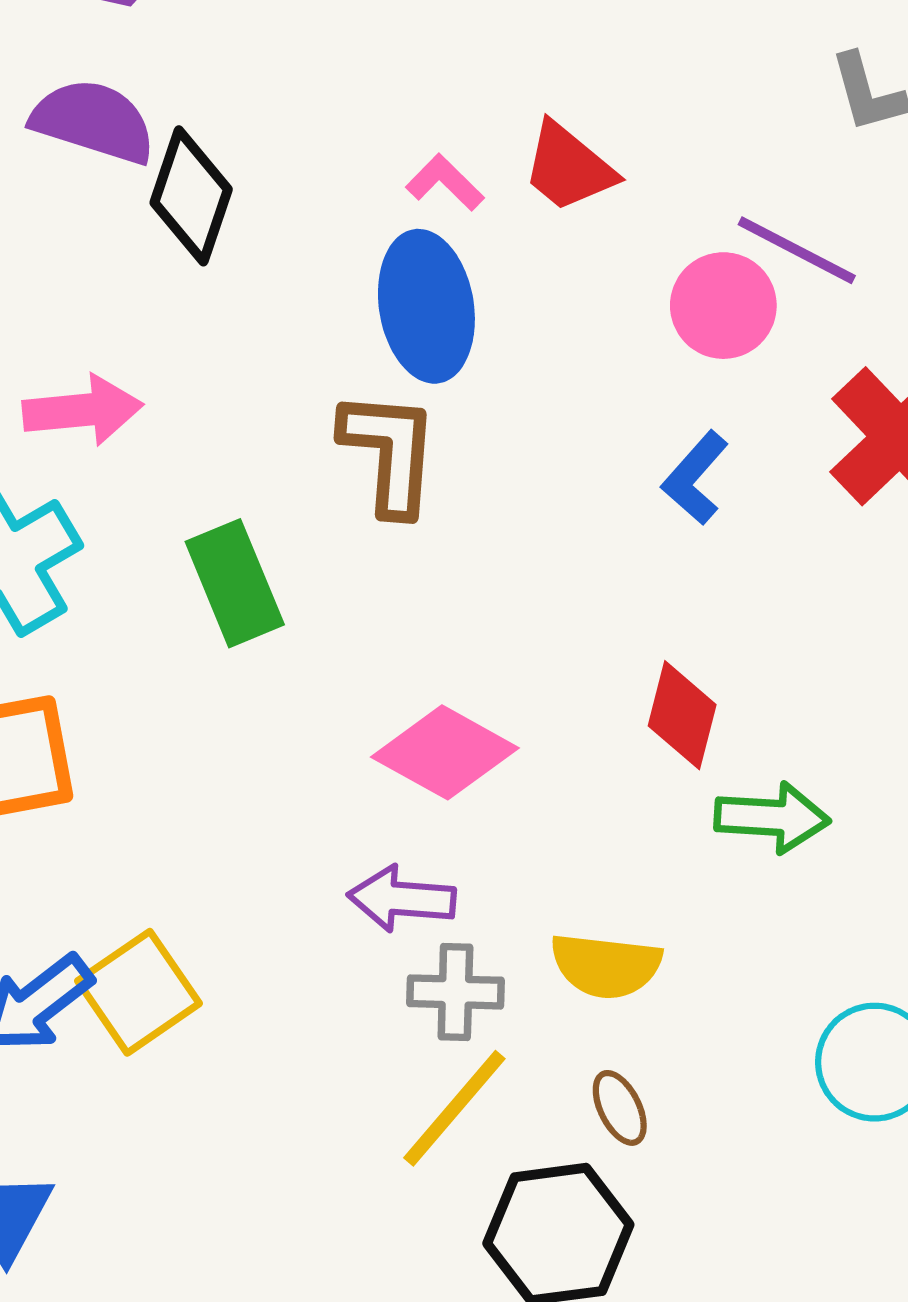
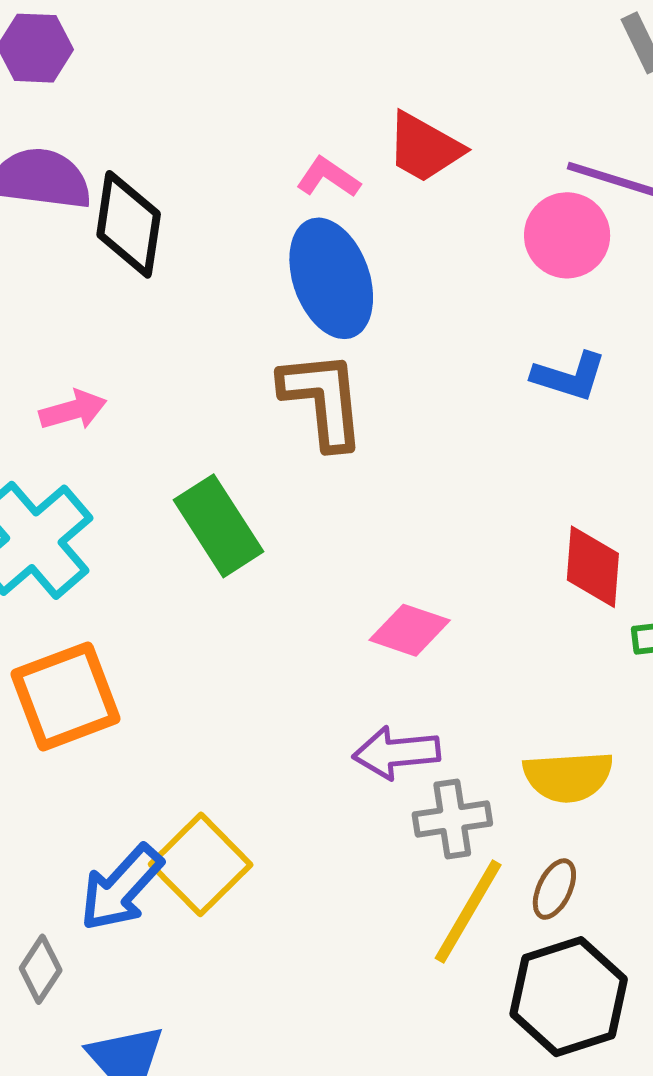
pink arrow: (83, 410) -> (73, 410), size x0.7
blue L-shape: (695, 478) -> (569, 376), turned -104
pink diamond: (445, 752) -> (410, 630), size x0.7
brown ellipse: (620, 1108) -> (554, 889), moved, turned 62

